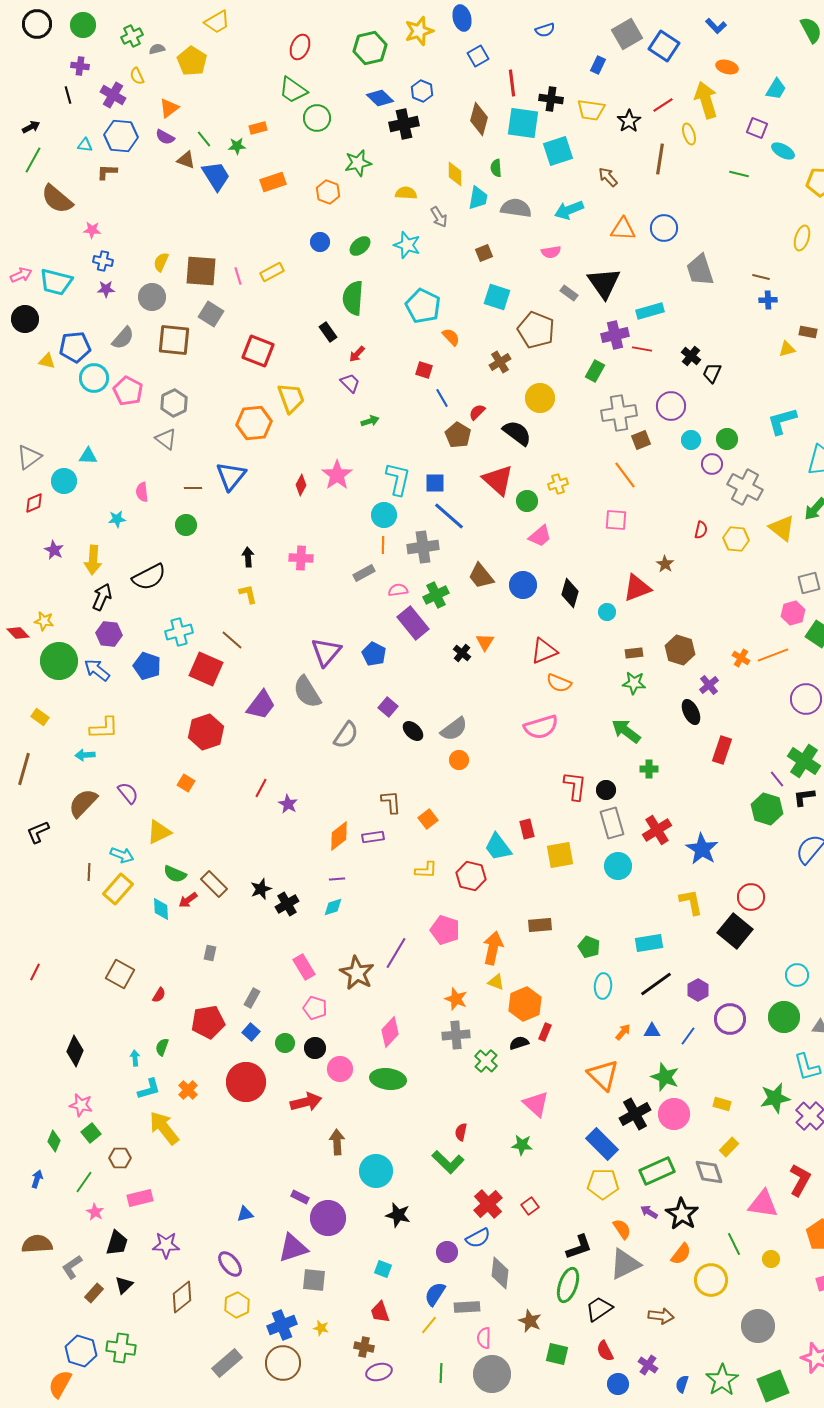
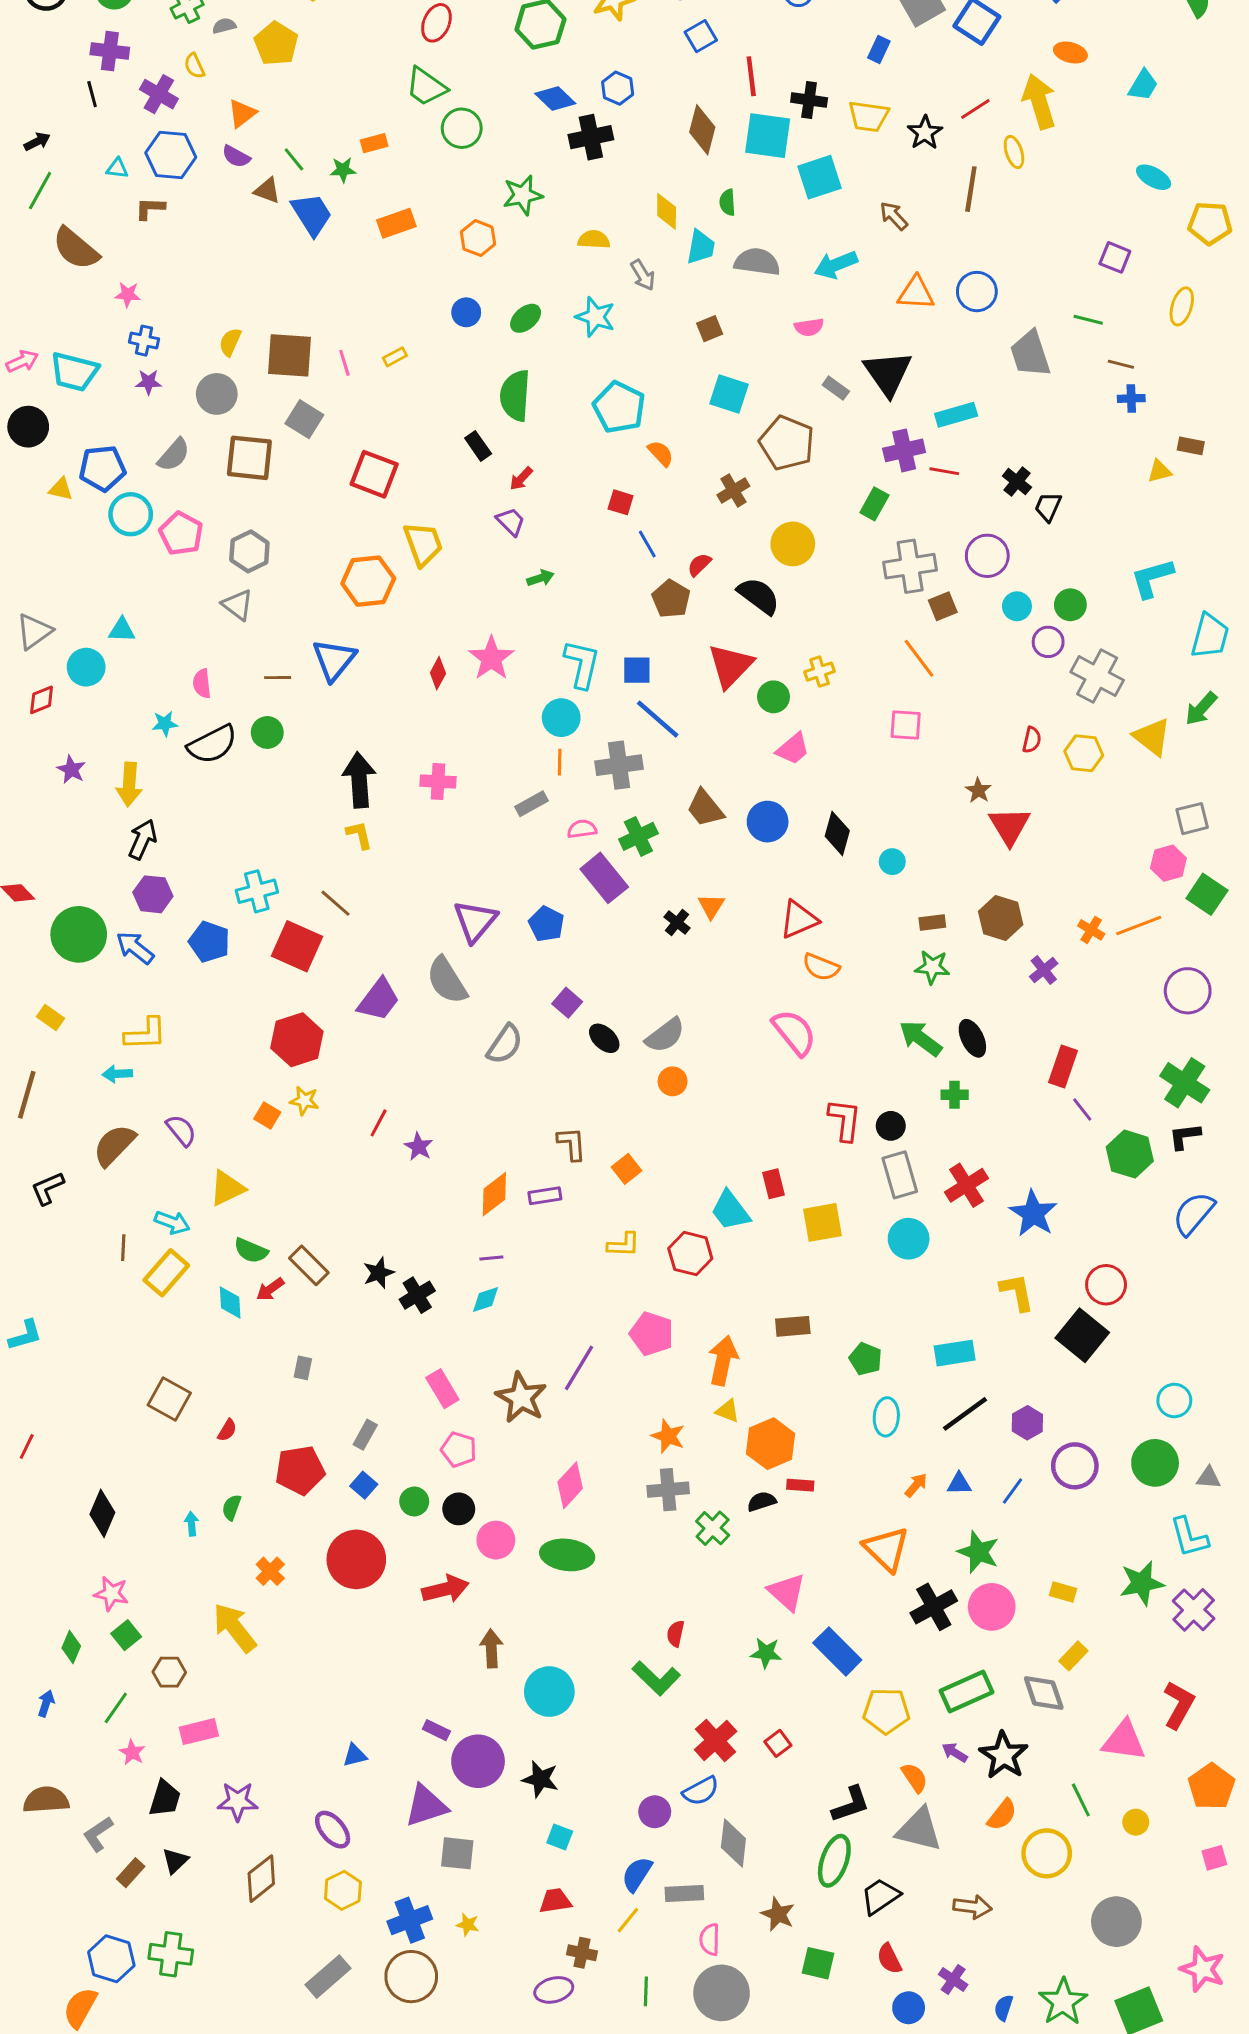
purple cross: (80, 66) -> (110, 51), size x1.4
purple square: (757, 128) -> (1115, 257), moved
green line: (739, 174) -> (1088, 320), moved
yellow rectangle: (272, 272) -> (395, 357), size x0.7
red triangle: (498, 480) -> (730, 666), turned 32
black arrow: (248, 557) -> (359, 780), size x1.8
black semicircle: (149, 577) -> (212, 744), moved
red triangle: (637, 588) -> (1010, 826), moved, turned -40
yellow star: (44, 621) -> (304, 1101), moved
black ellipse: (691, 712) -> (972, 1038), moved
pink semicircle: (541, 727) -> (794, 1032), turned -112
purple line: (777, 779) -> (1082, 1110), moved
red line: (35, 972) -> (27, 1447), moved
red rectangle: (545, 1032) -> (800, 1485), turned 72
cyan L-shape: (149, 1089) -> (25, 1335), moved
blue rectangle: (602, 1144) -> (837, 1651), moved
black star: (398, 1215) -> (540, 1779), moved
gray triangle: (625, 1264) -> (919, 1830), turned 40
red trapezoid: (380, 1312) -> (555, 1901), turned 100
brown cross: (364, 1347) -> (582, 1953), moved

